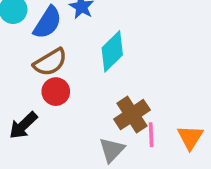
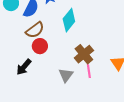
pink line: (151, 135) -> (89, 71), moved
gray triangle: (112, 150) -> (66, 75), moved

